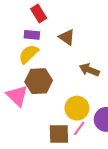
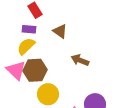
pink triangle: (17, 96) -> (16, 70), moved
yellow circle: (77, 108) -> (48, 94), moved

